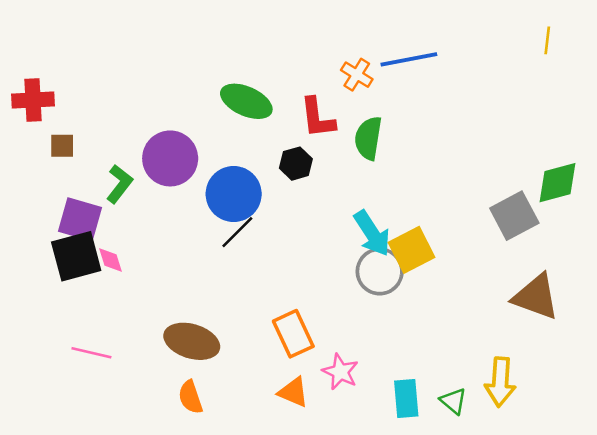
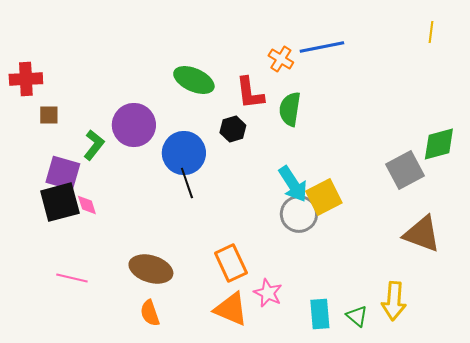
black line: (237, 232) -> (187, 183), turned -64
orange triangle: (293, 392) -> (231, 309), size x1.4

